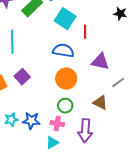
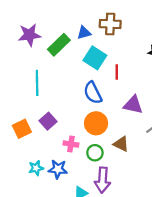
blue semicircle: (63, 51) -> (93, 93), turned -125
brown triangle: (100, 103) -> (121, 144), moved
pink cross: (57, 124) -> (71, 144), moved
purple arrow: (85, 131) -> (103, 180), moved

